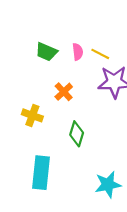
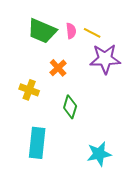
green trapezoid: (46, 52) -> (42, 31), size x1.4

